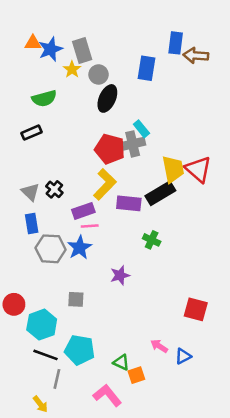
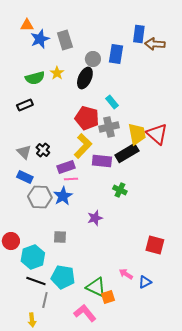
orange triangle: (33, 43) -> (27, 25), moved
yellow star: (72, 69) -> (57, 73), moved
gray circle: (99, 74) -> (93, 59), moved
gray cross: (133, 144) -> (109, 127), moved
blue rectangle: (32, 224) -> (25, 177), turned -56
green triangle: (121, 362) -> (96, 287), size x1.5
yellow arrow: (40, 404) -> (32, 320), turned 32

